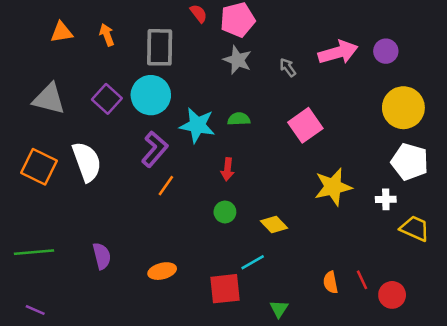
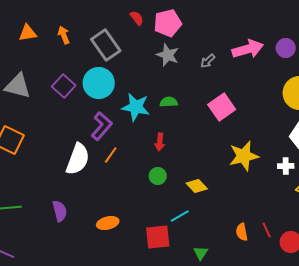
gray rectangle: (160, 47) -> (106, 45), turned -36
gray arrow: (288, 67) -> (208, 61), turned -98
white semicircle: (87, 162) -> (78, 159), moved, turned 40

